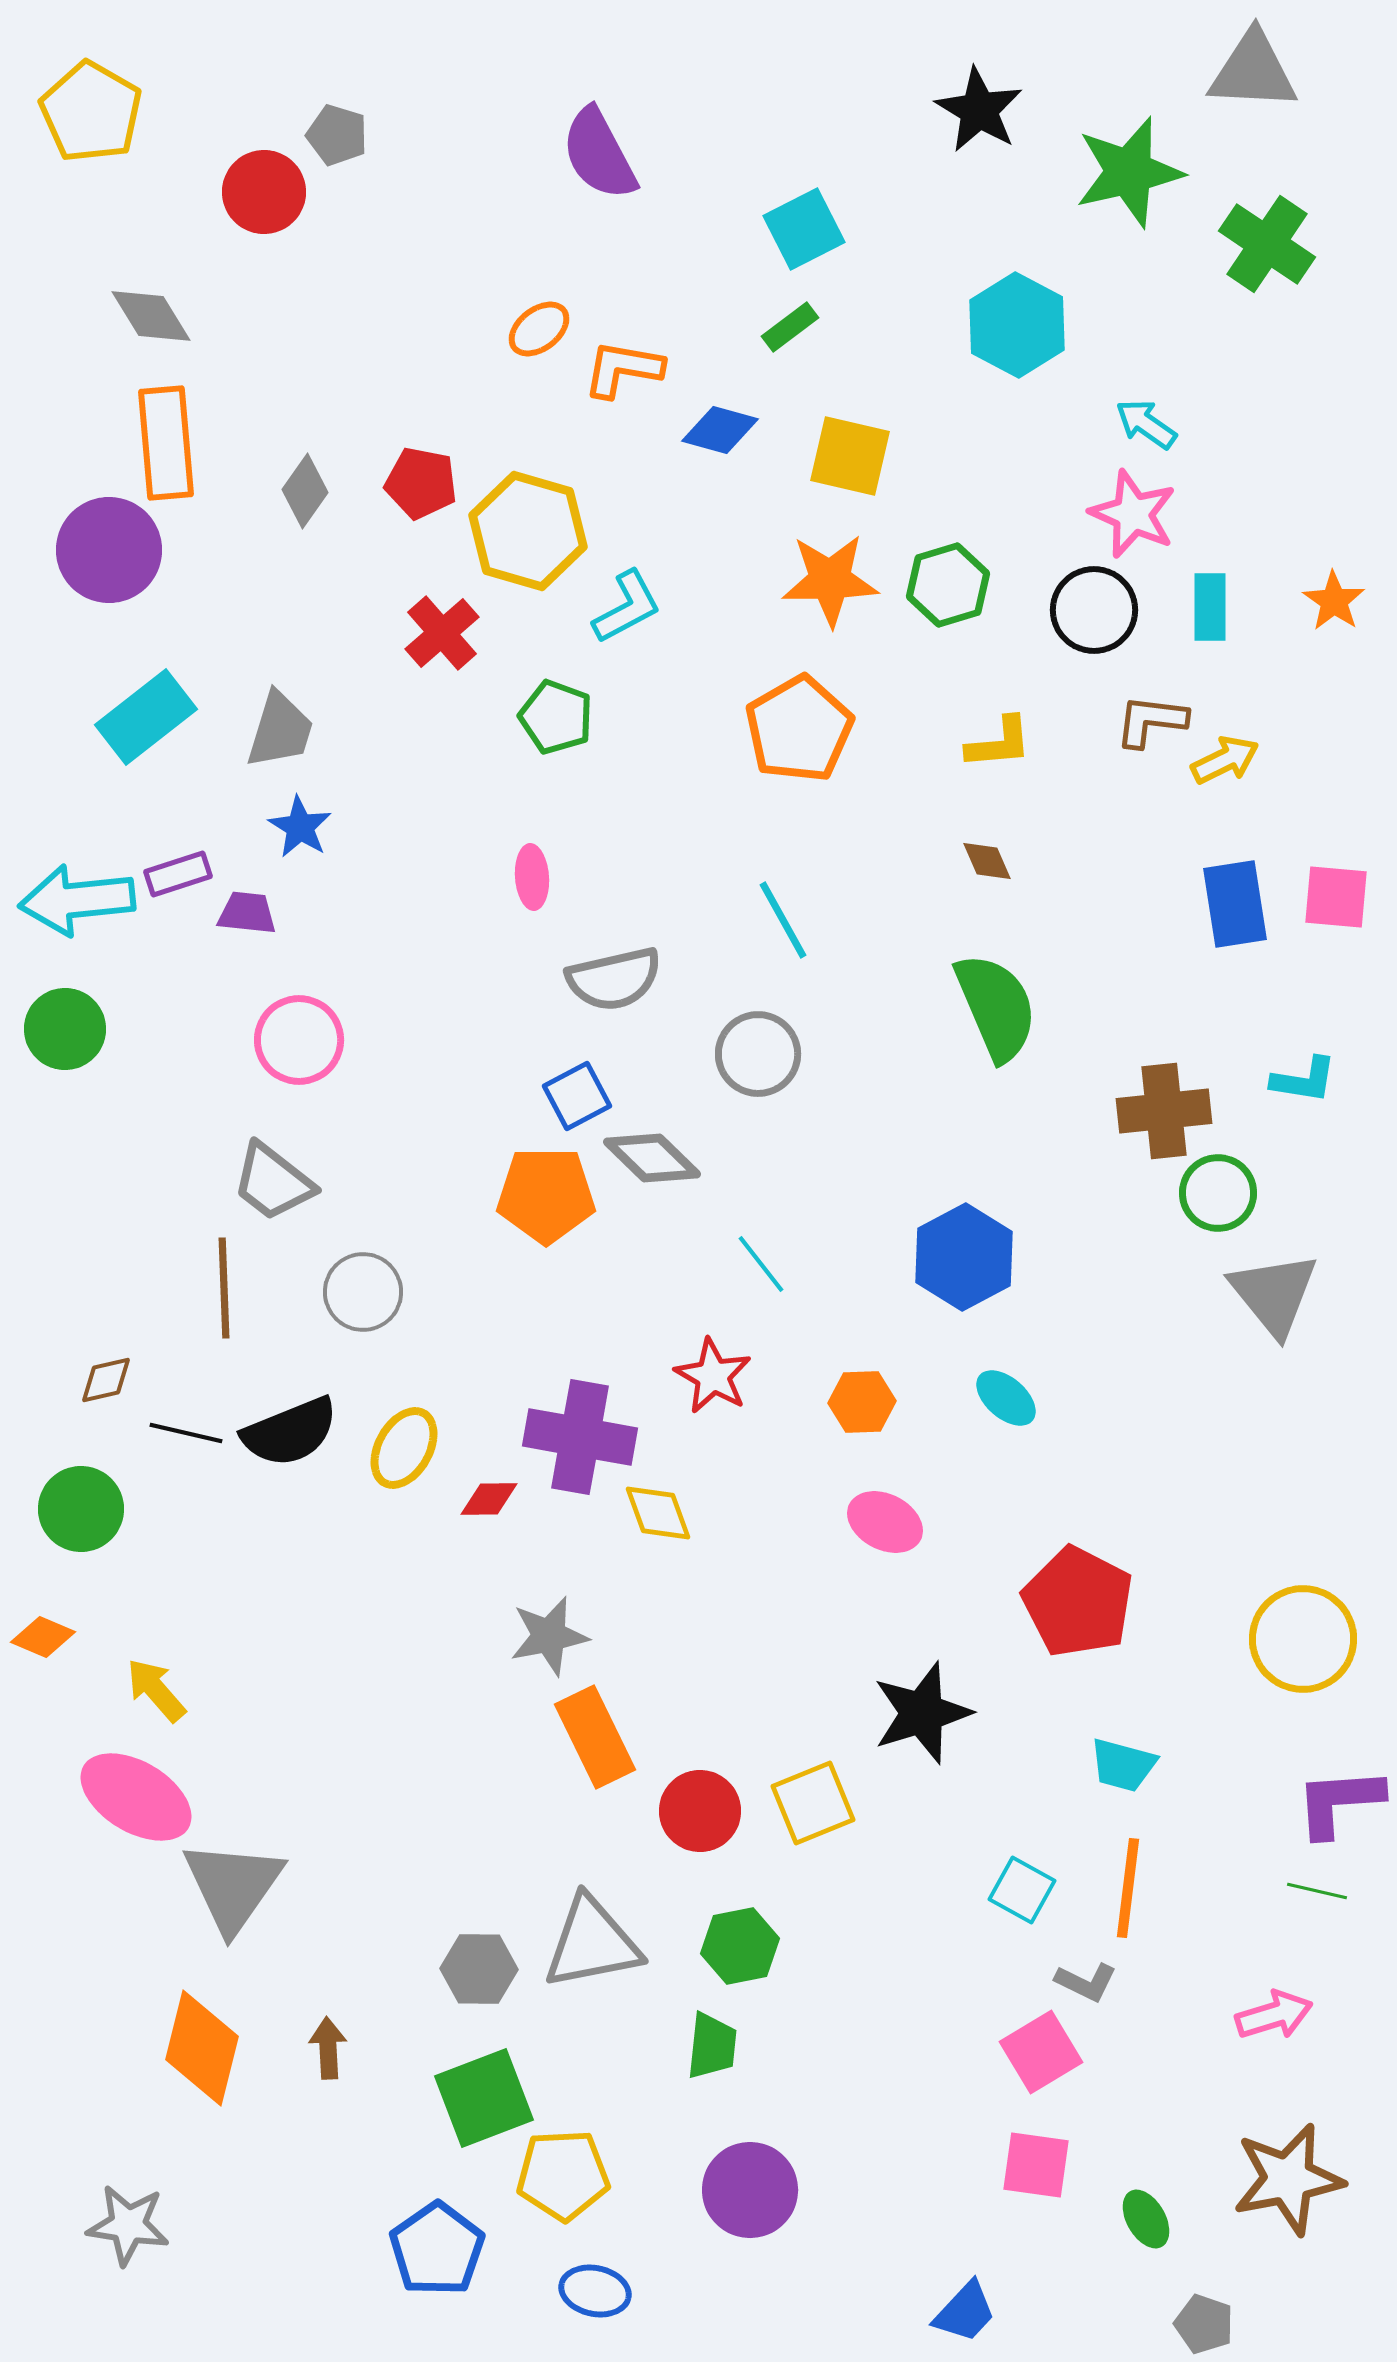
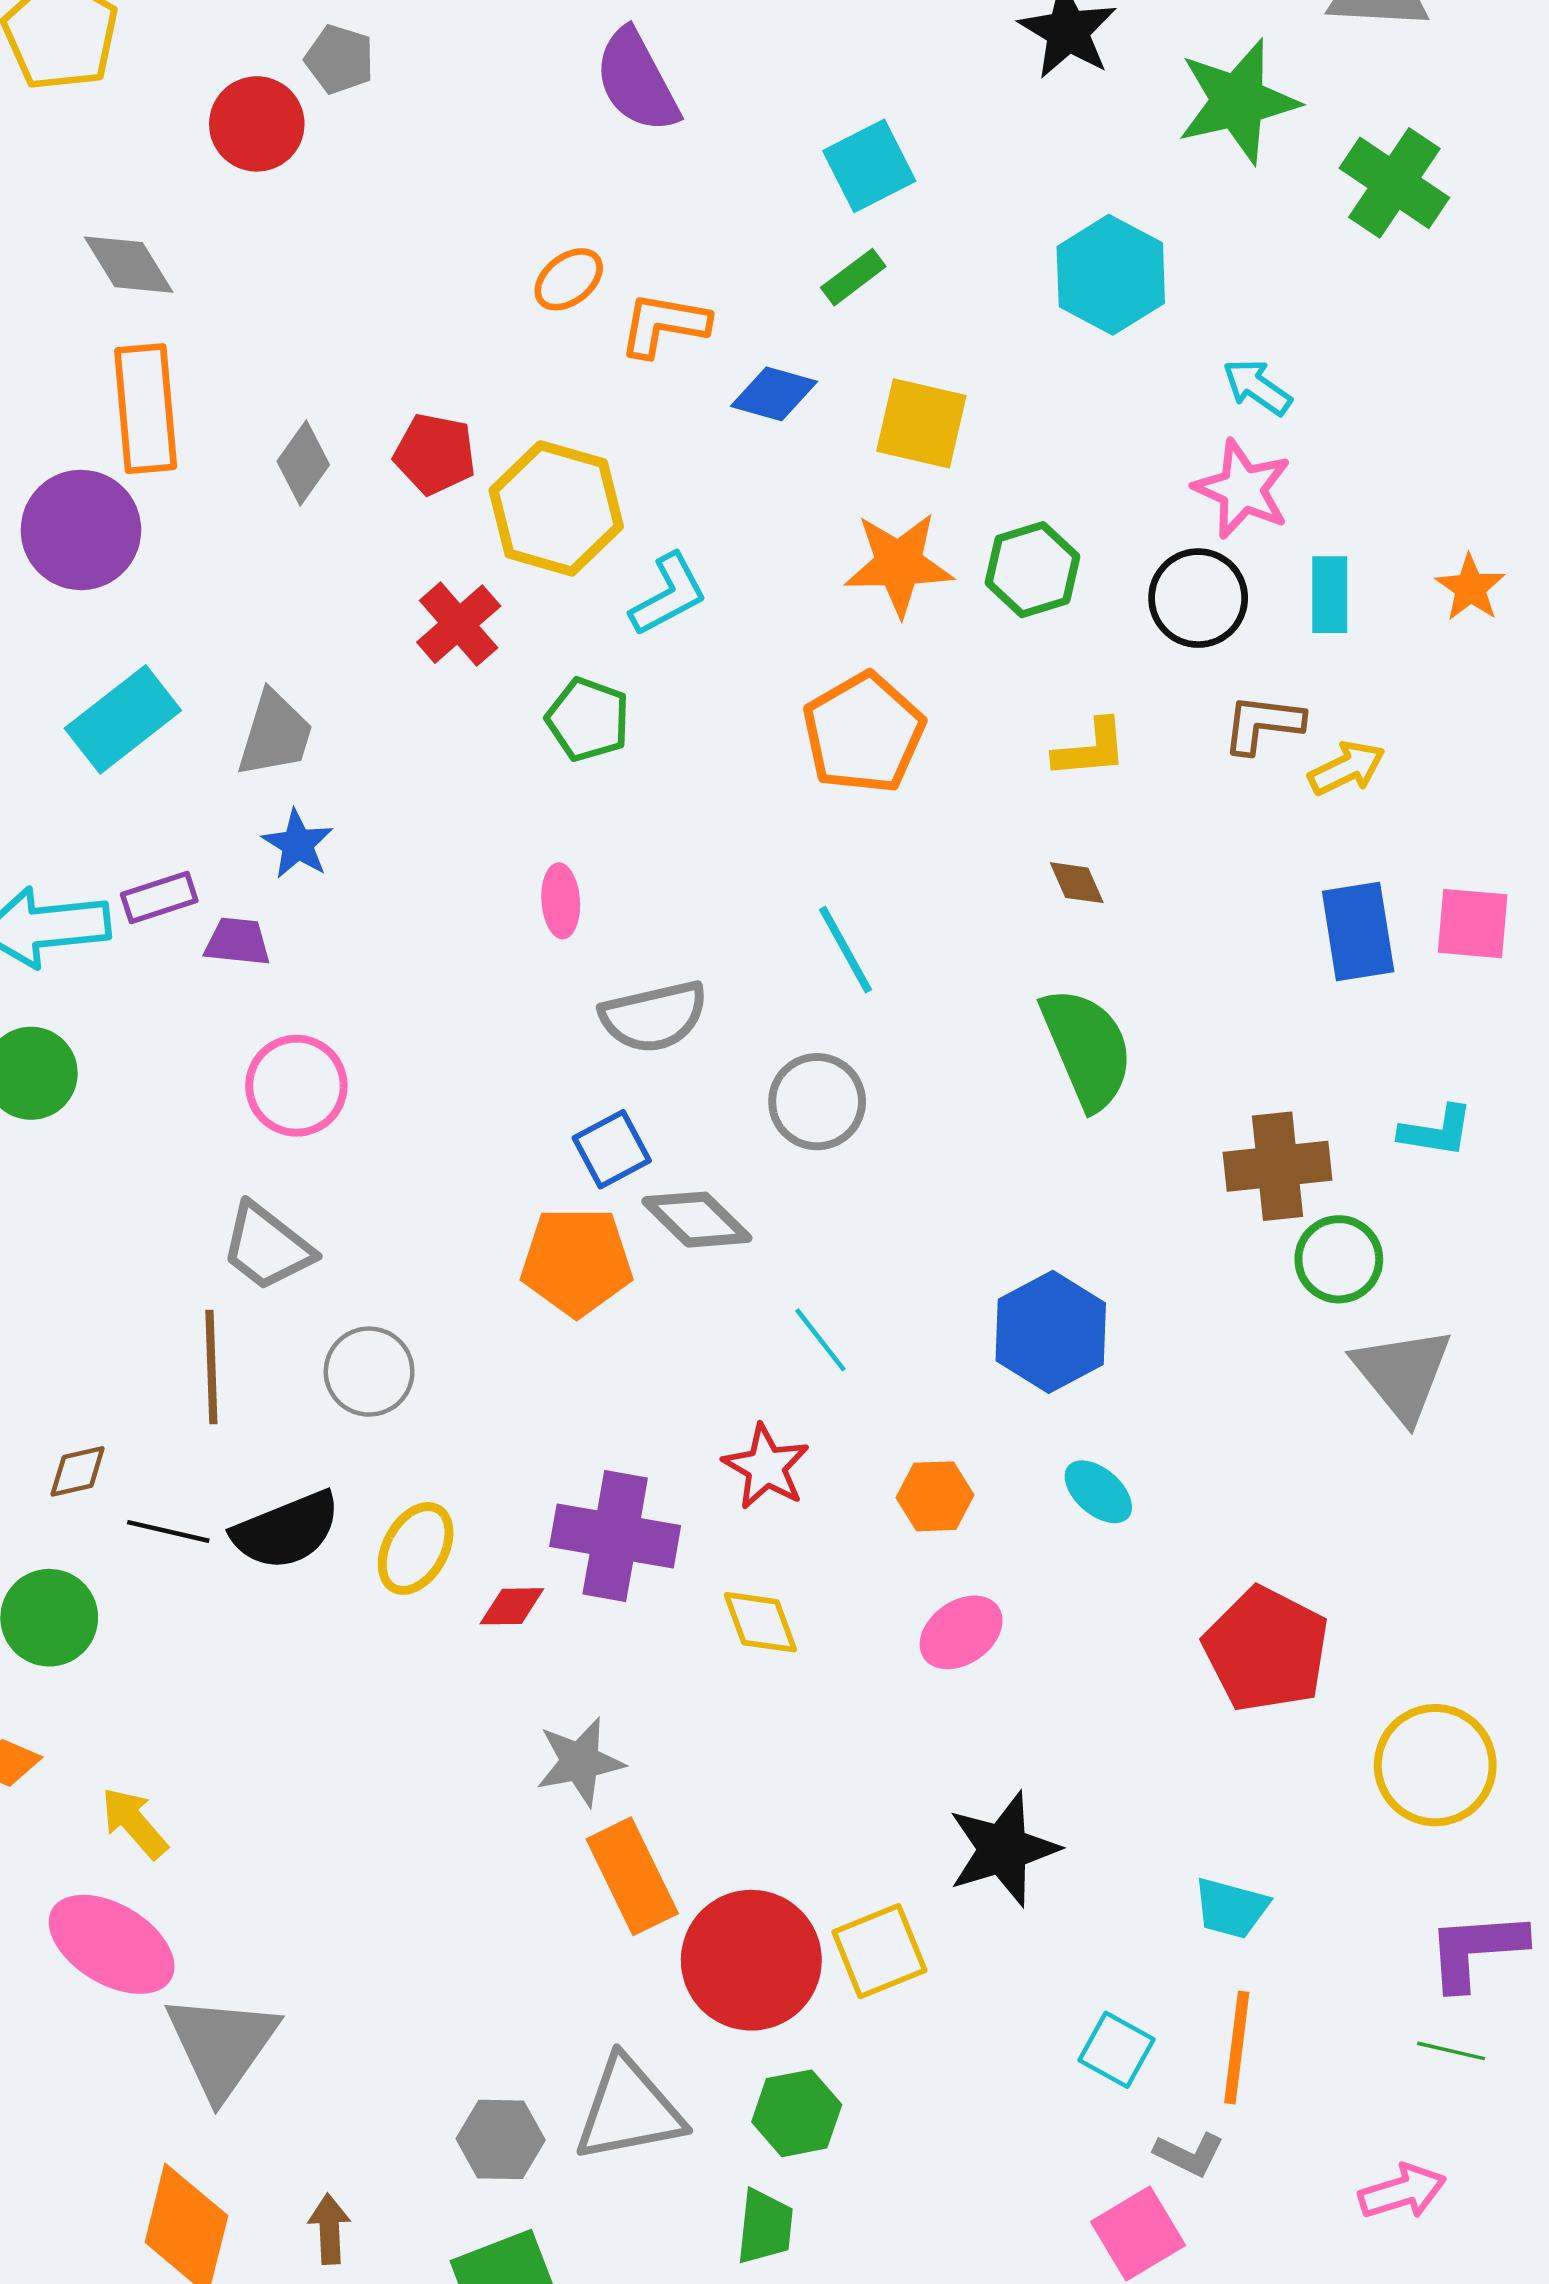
yellow diamond: (658, 1513) -> (760, 1622), moved
pink ellipse: (885, 1522) -> (961, 1632), turned -62
red pentagon: (1078, 1602) -> (1266, 1649), moved
red circle: (700, 1811) -> (751, 1960), size x1.5

